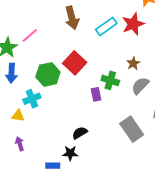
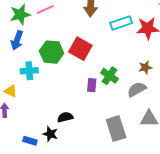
red square: (75, 63) -> (80, 49), turned -30
brown star: (133, 63) -> (145, 67), moved
yellow triangle: (18, 116) -> (11, 91), moved

